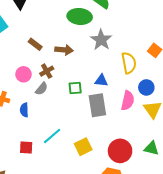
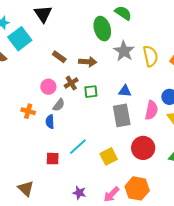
green ellipse: (80, 16) -> (102, 29), turned 70
yellow semicircle: (129, 63) -> (150, 56), moved
green square: (75, 88) -> (91, 92), moved
gray semicircle: (42, 89) -> (59, 105), moved
red circle: (120, 151) -> (143, 148), moved

